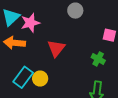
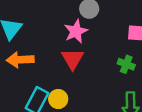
pink star: (30, 23) -> (76, 31), moved

